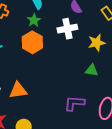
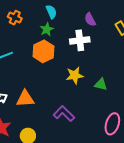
yellow star: (97, 43) -> (75, 75), moved
purple L-shape: (74, 103) -> (64, 114), moved, turned 35

